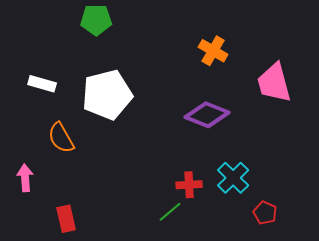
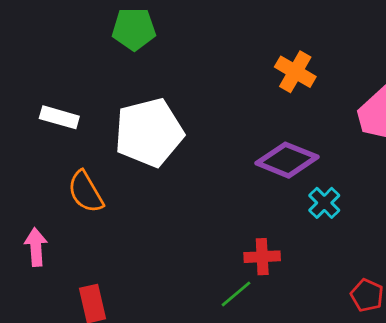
cyan cross: (233, 178) -> (324, 203), moved, size x0.7

